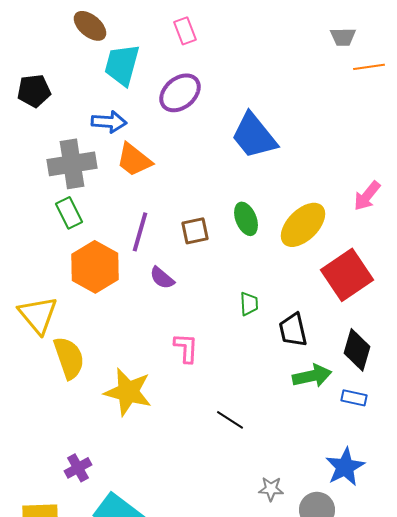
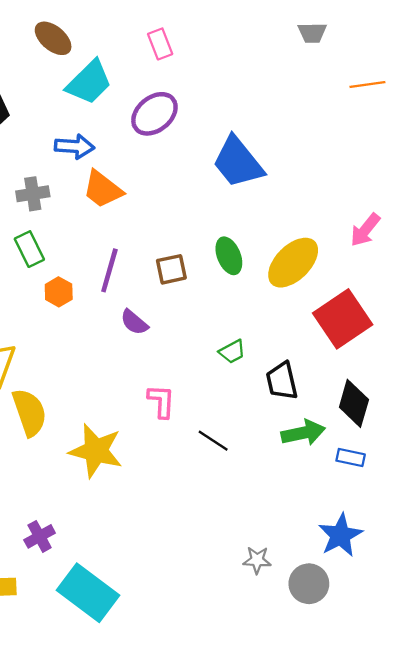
gray trapezoid: (343, 37) -> (312, 33), moved
cyan trapezoid: (122, 65) -> (89, 82), turned -150
gray cross: (72, 164) -> (33, 194), size x0.6
orange hexagon: (95, 267) -> (59, 292), moved, size x0.5
green trapezoid: (249, 304) -> (232, 352), turned 65
black line: (230, 420) -> (213, 441), moved

